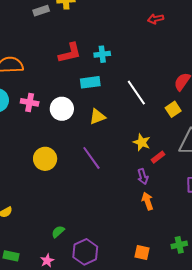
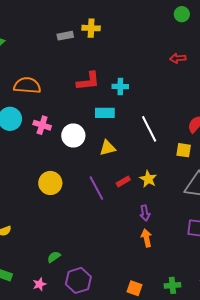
yellow square: (173, 109) -> (184, 150), turned 35
red rectangle: (158, 157) -> (123, 181), moved

